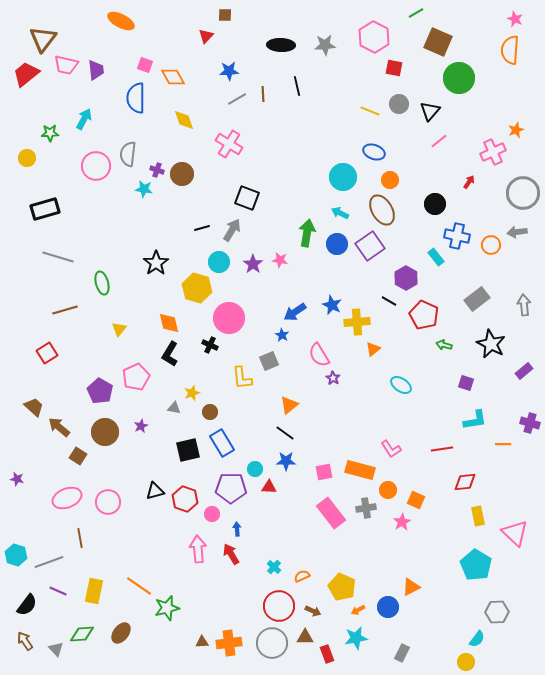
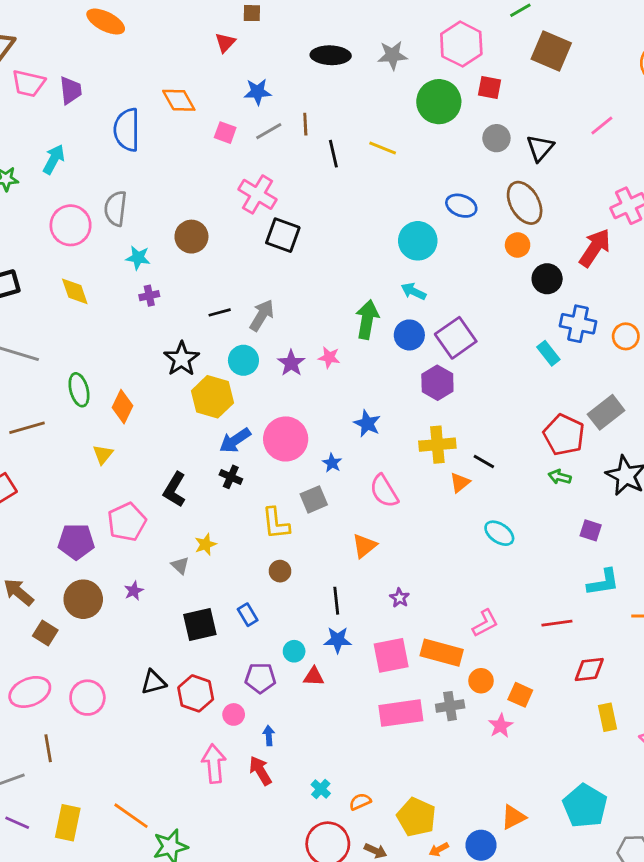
pink square: (145, 65) -> (225, 133), moved
green circle: (459, 78) -> (439, 102), moved
black line: (297, 86) -> (333, 154), moved
yellow line: (370, 111) -> (383, 148), moved
yellow diamond: (184, 120) -> (75, 291), moved
pink line: (439, 141) -> (602, 126), moved
purple cross: (157, 170) -> (149, 296), moved, turned -32
orange circle: (390, 180) -> (518, 245), moved
red arrow: (469, 182) -> (595, 248), size x2.0
black square: (247, 198) -> (283, 235), moved
brown ellipse: (382, 210) -> (525, 203), moved
black star: (156, 263) -> (182, 359), moved
purple hexagon: (406, 278) -> (437, 383), moved
black line: (389, 301) -> (484, 461), moved
blue star: (332, 305) -> (367, 424), moved
blue arrow: (295, 312) -> (235, 440), moved
red pentagon: (424, 315) -> (564, 435), moved
pink circle: (229, 318) -> (286, 439), moved
orange diamond: (169, 323) -> (123, 407), moved, turned 40
purple star: (333, 378) -> (399, 598), moved
purple pentagon: (100, 391) -> (76, 542), turned -30
orange triangle: (289, 405) -> (364, 546), moved
gray triangle: (174, 408) -> (180, 565), turned 32
brown circle: (210, 412) -> (280, 571), moved
black line: (285, 433) -> (336, 601), turned 48
blue rectangle: (222, 443) -> (248, 615), size x0.6
pink L-shape: (391, 449) -> (485, 623), turned -85
pink square: (324, 472) -> (391, 655), size x1.5
purple pentagon: (231, 488) -> (260, 678), size x0.7
pink rectangle: (331, 513) -> (401, 713), turned -60
cyan pentagon: (476, 565) -> (585, 806), moved

